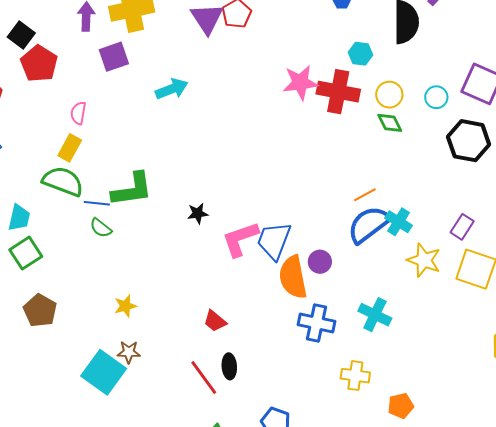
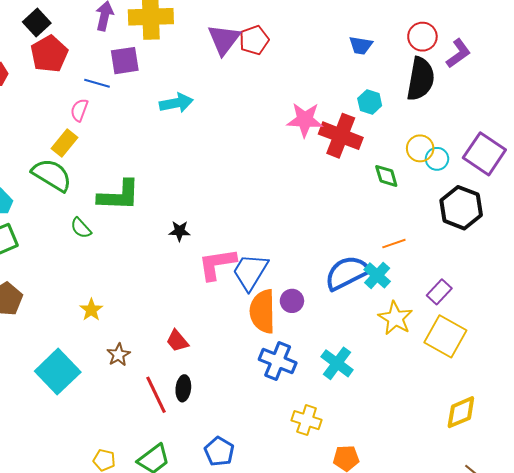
yellow circle: (389, 95) -> (420, 148), moved
orange line: (365, 195) -> (394, 244), moved
blue line: (97, 203) -> (97, 83), moved
yellow star: (125, 306) -> (91, 310), turned -30
brown star: (129, 352) -> (119, 355), moved, turned 30

